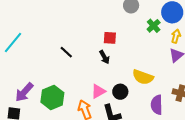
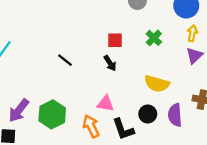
green cross: (154, 26) -> (154, 38), moved
pink triangle: (98, 91) -> (105, 104), turned 42
black circle: (120, 92) -> (148, 114), moved

